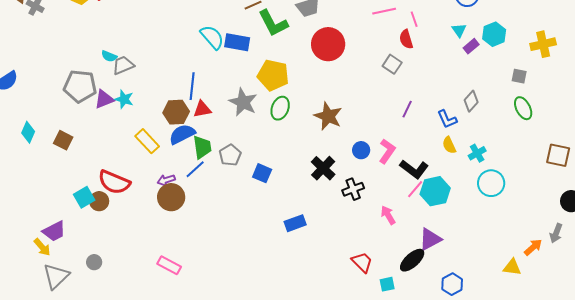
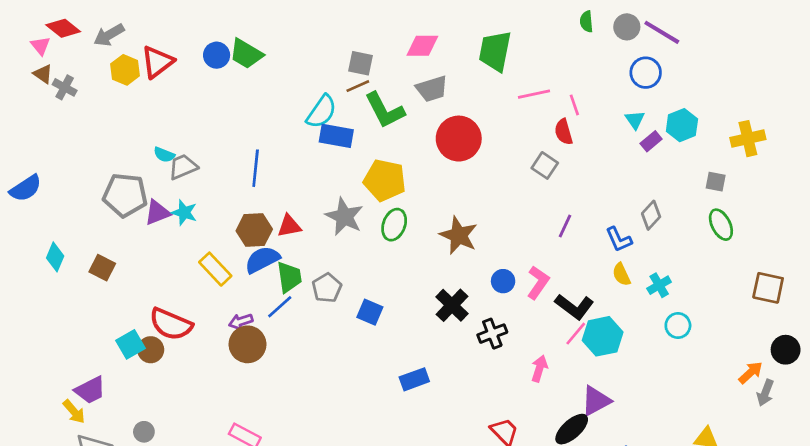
cyan semicircle: (212, 37) -> (321, 112), moved, turned 76
blue line: (192, 86) -> (256, 168), moved
cyan circle: (491, 183) -> (678, 326), size x0.7
pink arrow: (388, 215) -> (539, 369), turned 48
orange arrow: (533, 247) -> (751, 373), moved

